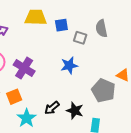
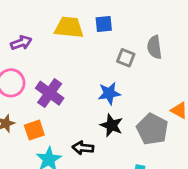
blue square: (61, 25) -> (104, 24), moved
black arrow: (52, 108) -> (83, 148), turned 42
black star: (75, 111) -> (112, 125), moved

